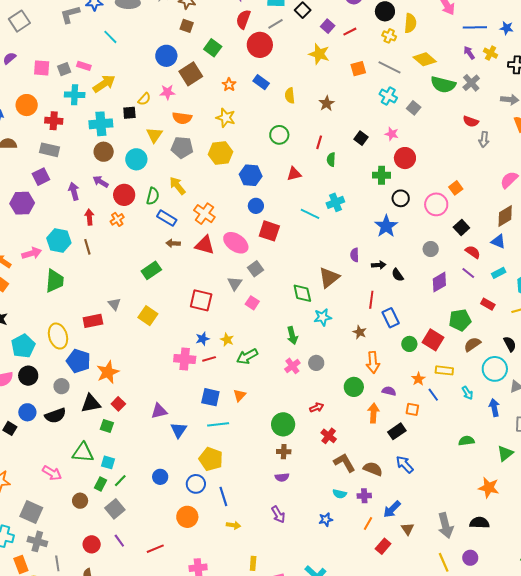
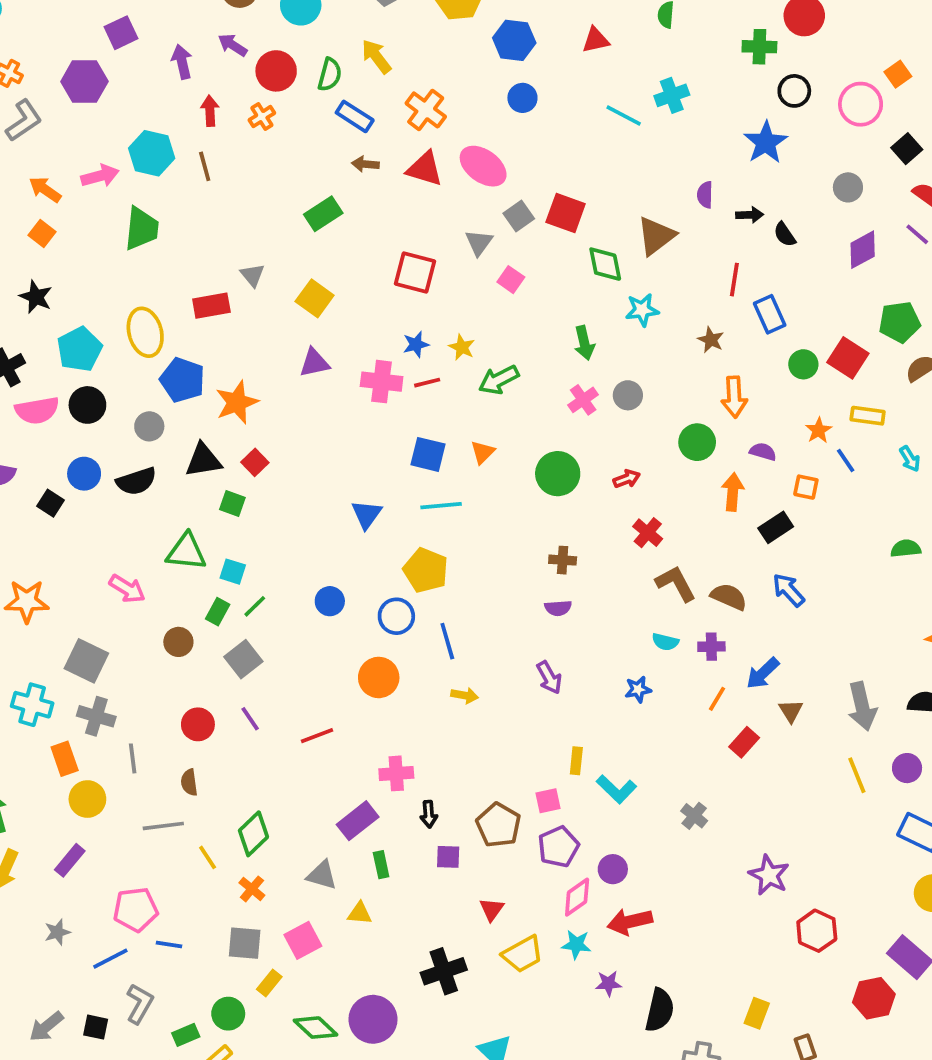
red square: (269, 231) -> (566, 213), moved
purple triangle: (159, 411) -> (314, 363), moved
green circle: (283, 424) -> (558, 474), moved
yellow rectangle: (253, 563) -> (576, 761), moved

